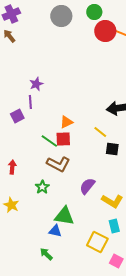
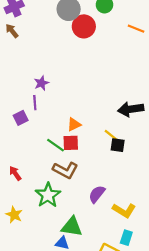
red circle: (105, 31) -> (84, 26), moved
black square: (112, 149) -> (118, 145), moved
red arrow: (12, 167) -> (15, 173), turned -40
green star: (42, 187) -> (48, 195), size x1.6
cyan rectangle: (114, 226) -> (126, 238), turned 32

